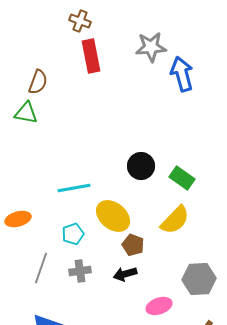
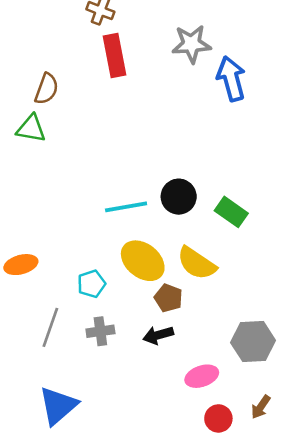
cyan line: (74, 188) -> (126, 207), moved
yellow semicircle: (175, 220) -> (197, 263), moved, turned 80

